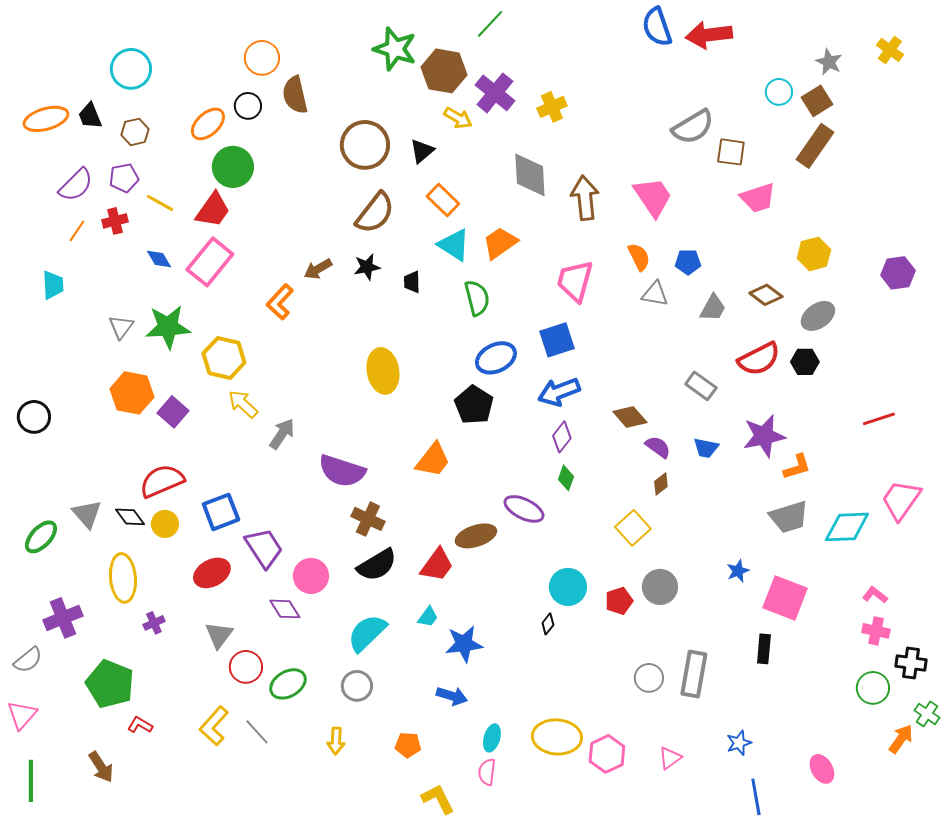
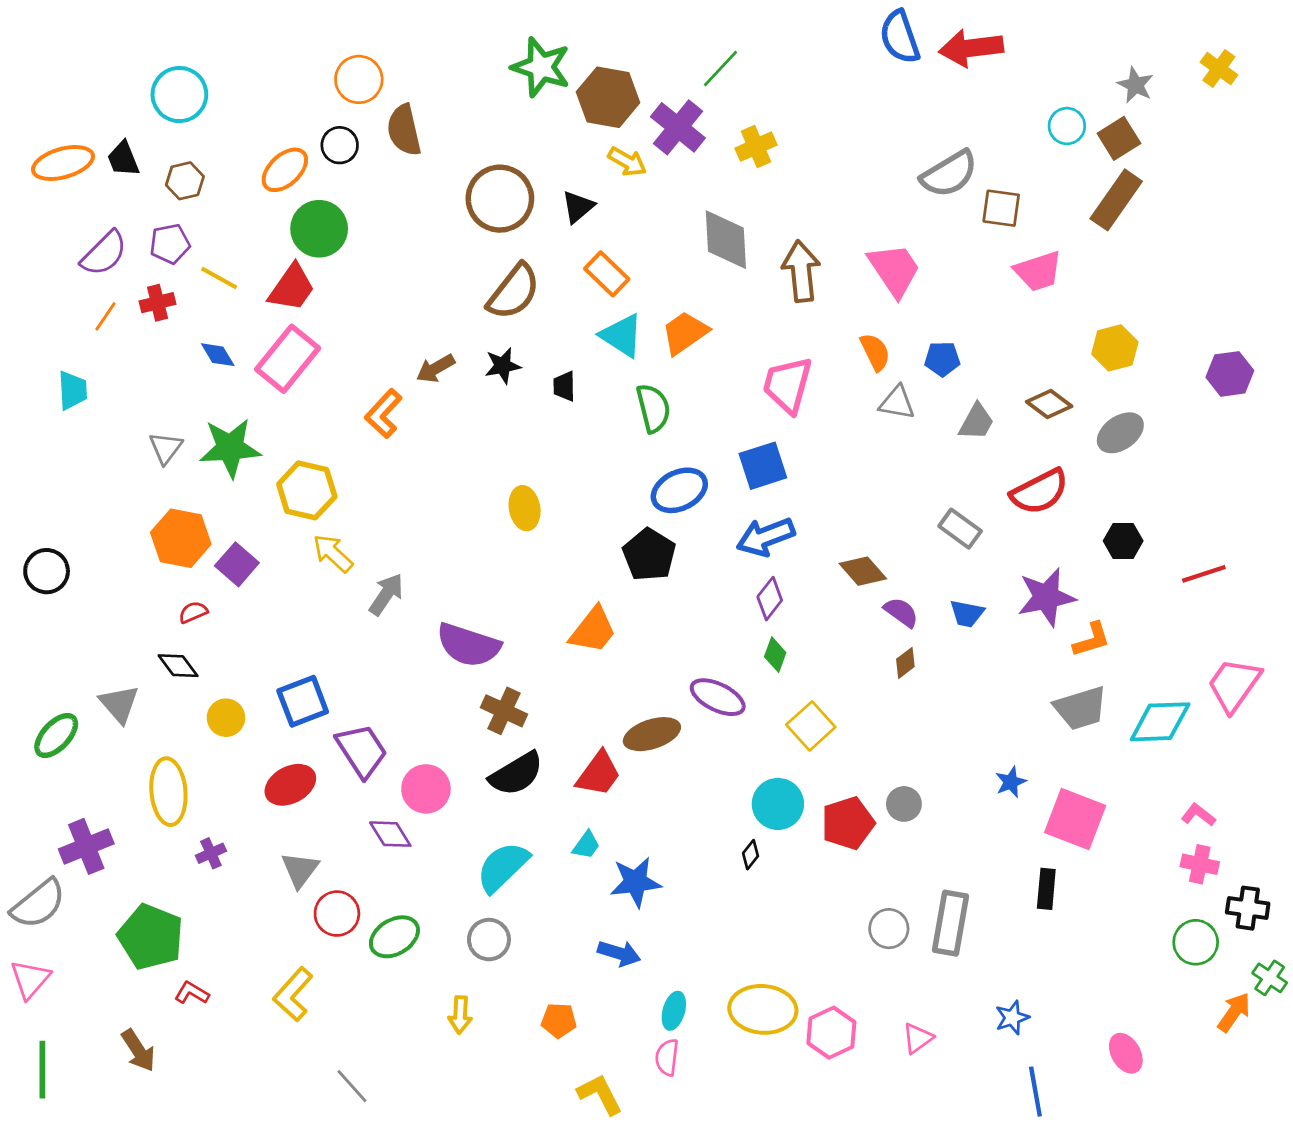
green line: (490, 24) -> (720, 68), moved
black hexagon: (805, 362) -> (1123, 541), moved
yellow ellipse: (383, 371) -> (525, 508), size x0.7
red semicircle: (162, 481) -> (193, 612), moved, size x0.5
black diamond: (130, 517) -> (178, 666), moved
yellow square: (633, 528) -> (811, 726), moved
gray circle: (660, 587) -> (904, 804), size x0.7
red pentagon: (619, 601) -> (848, 823), size x1.4
gray semicircle: (28, 660) -> (38, 904), size x1.4
gray line: (257, 732) -> (352, 1086), moved

